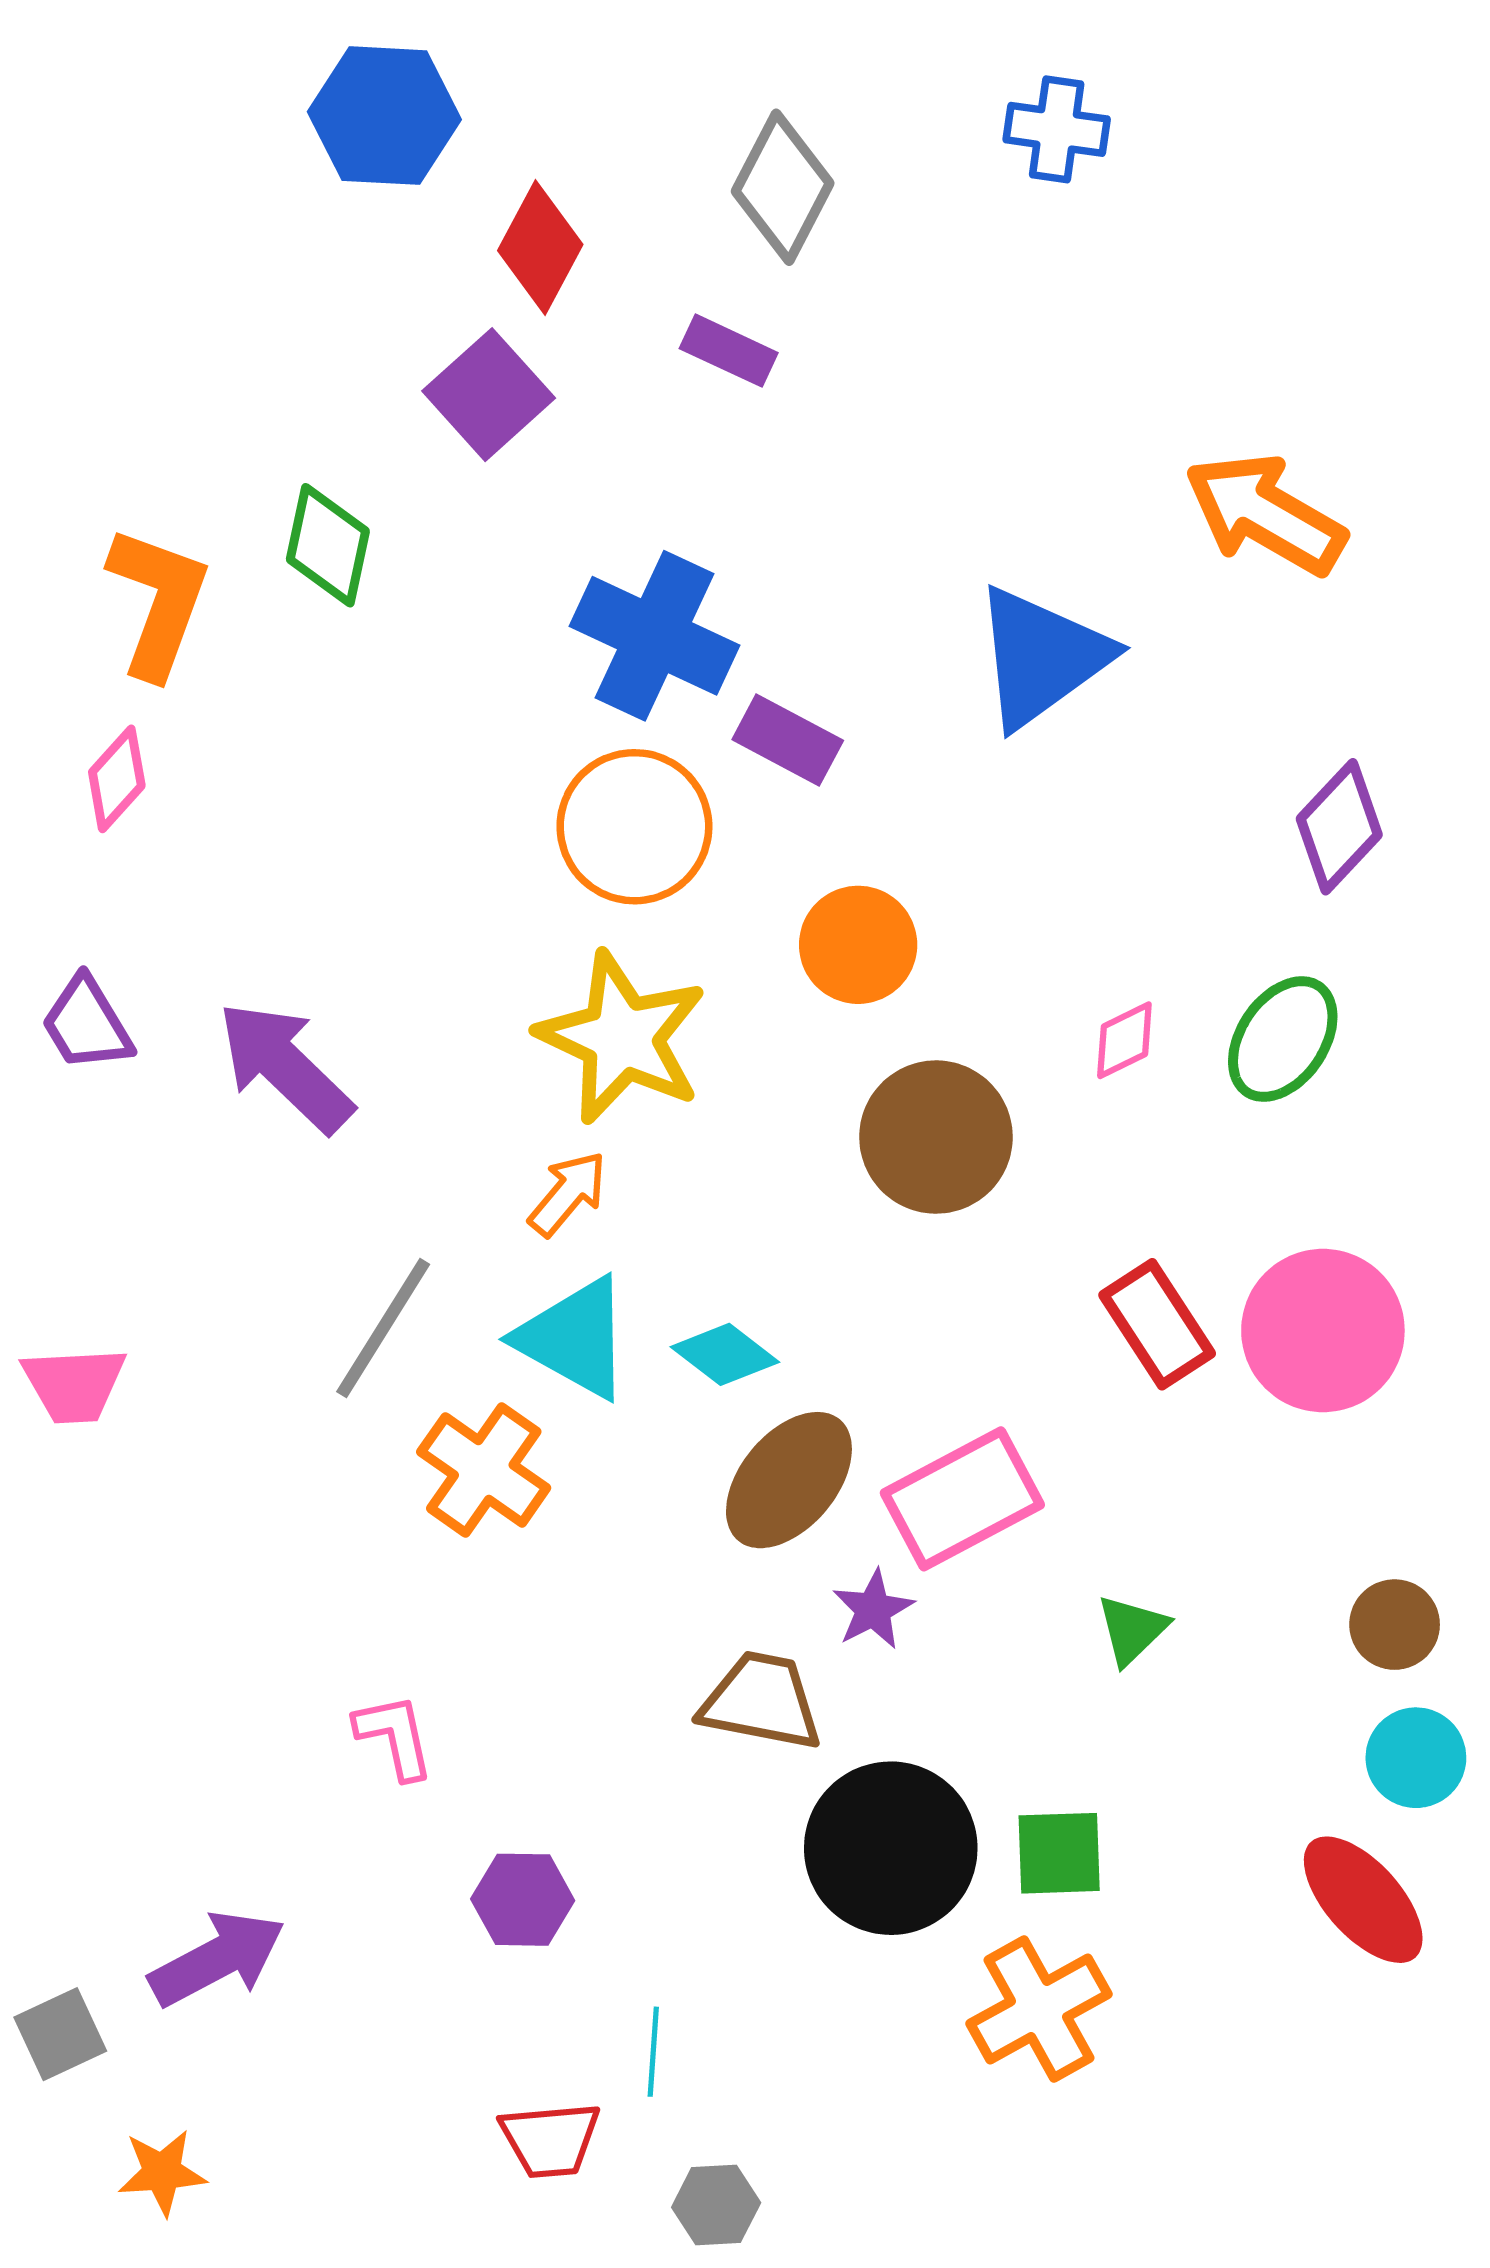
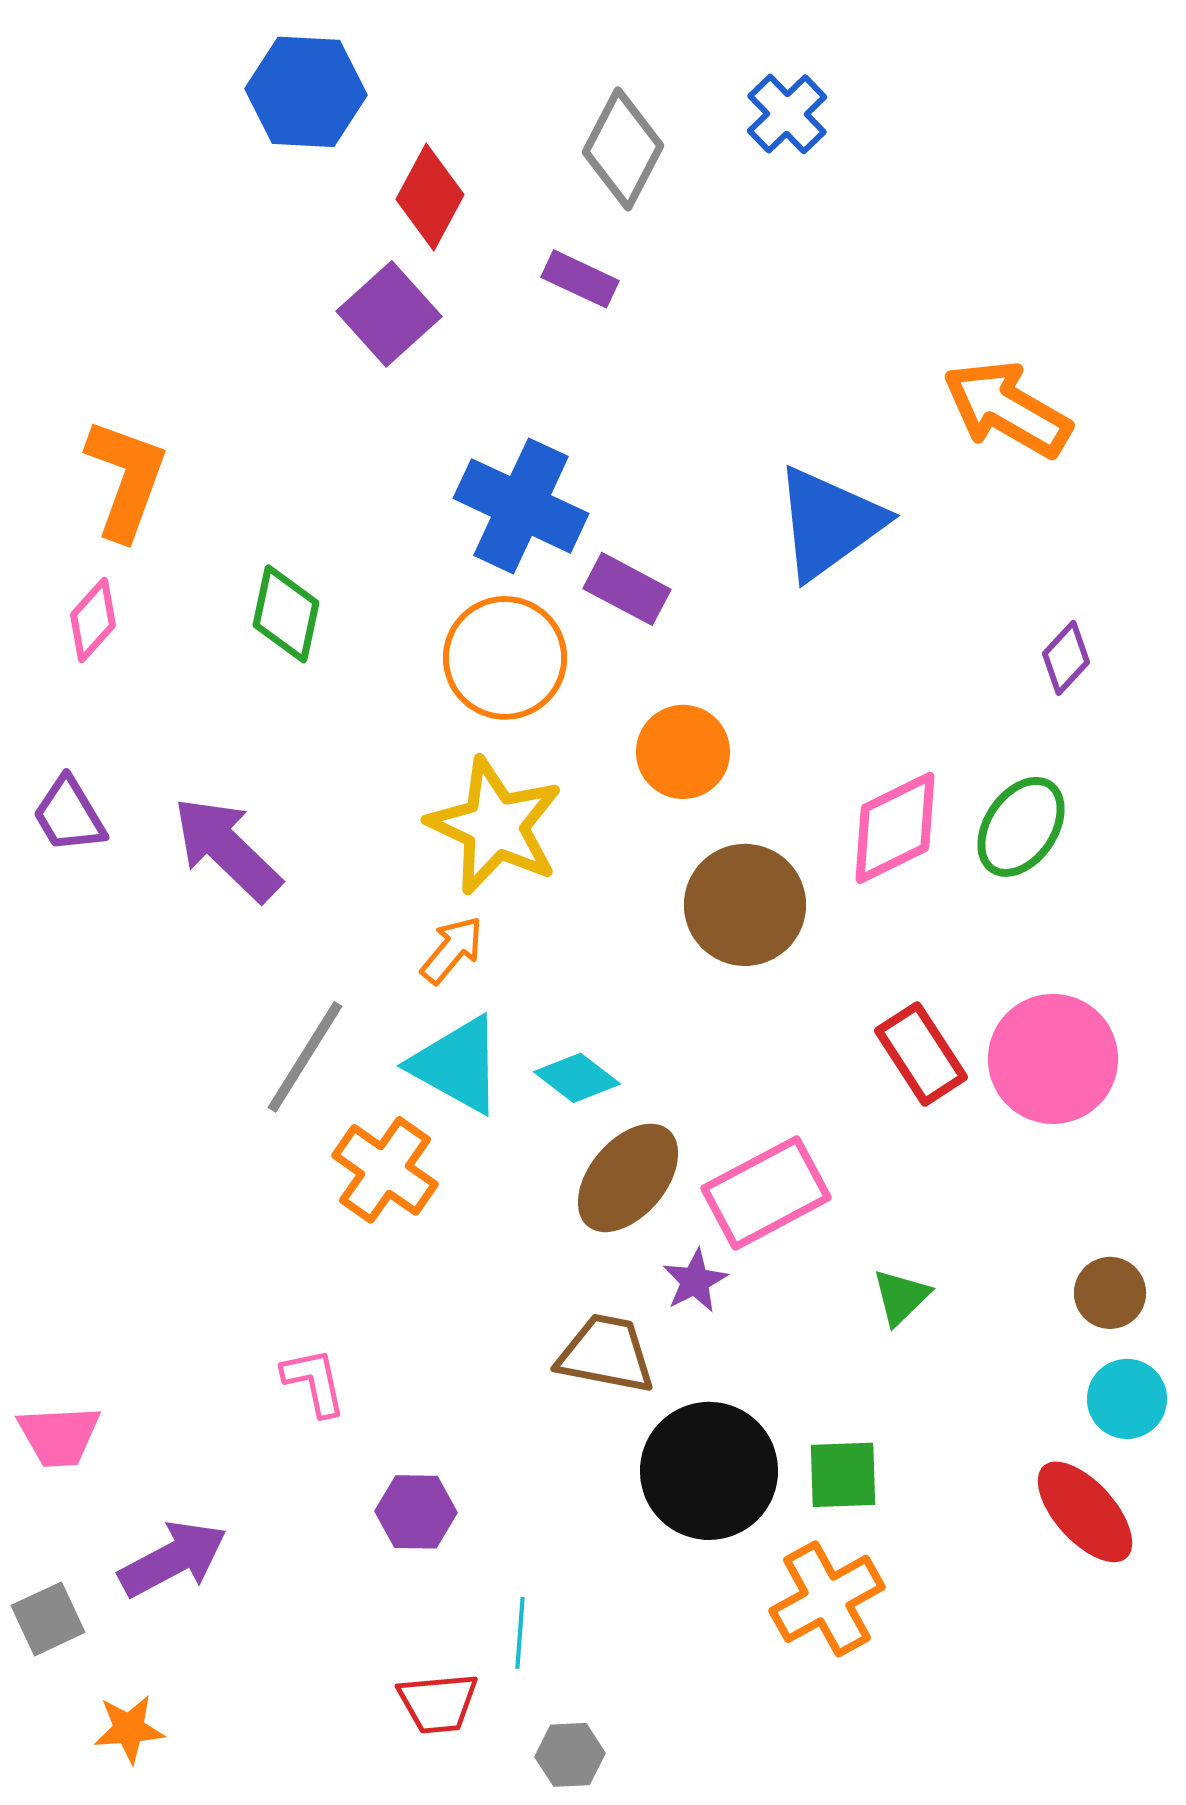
blue cross: (1057, 129) -> (787, 114), moved, turned 38
green diamond: (328, 545) -> (286, 614), moved
purple diamond: (1339, 827) -> (1066, 658), size x0.7
pink diamond: (1124, 1040) -> (895, 828), size x1.8
pink trapezoid: (74, 1385) -> (59, 1436), moved

